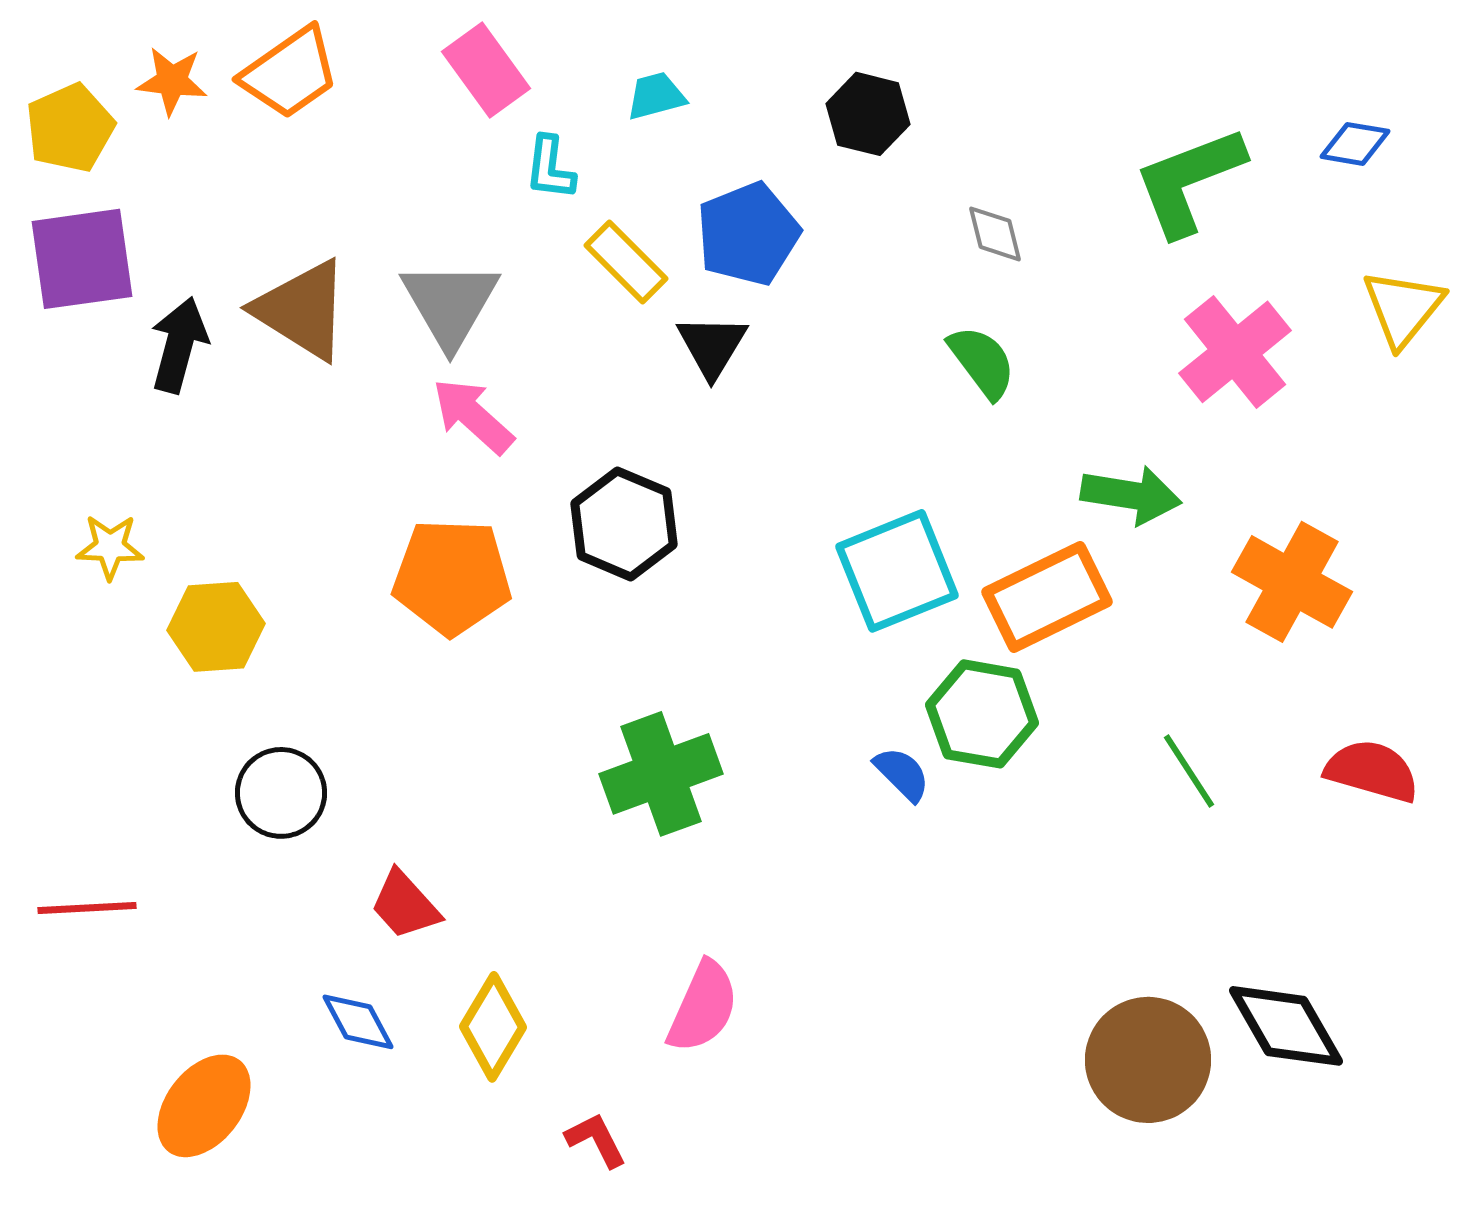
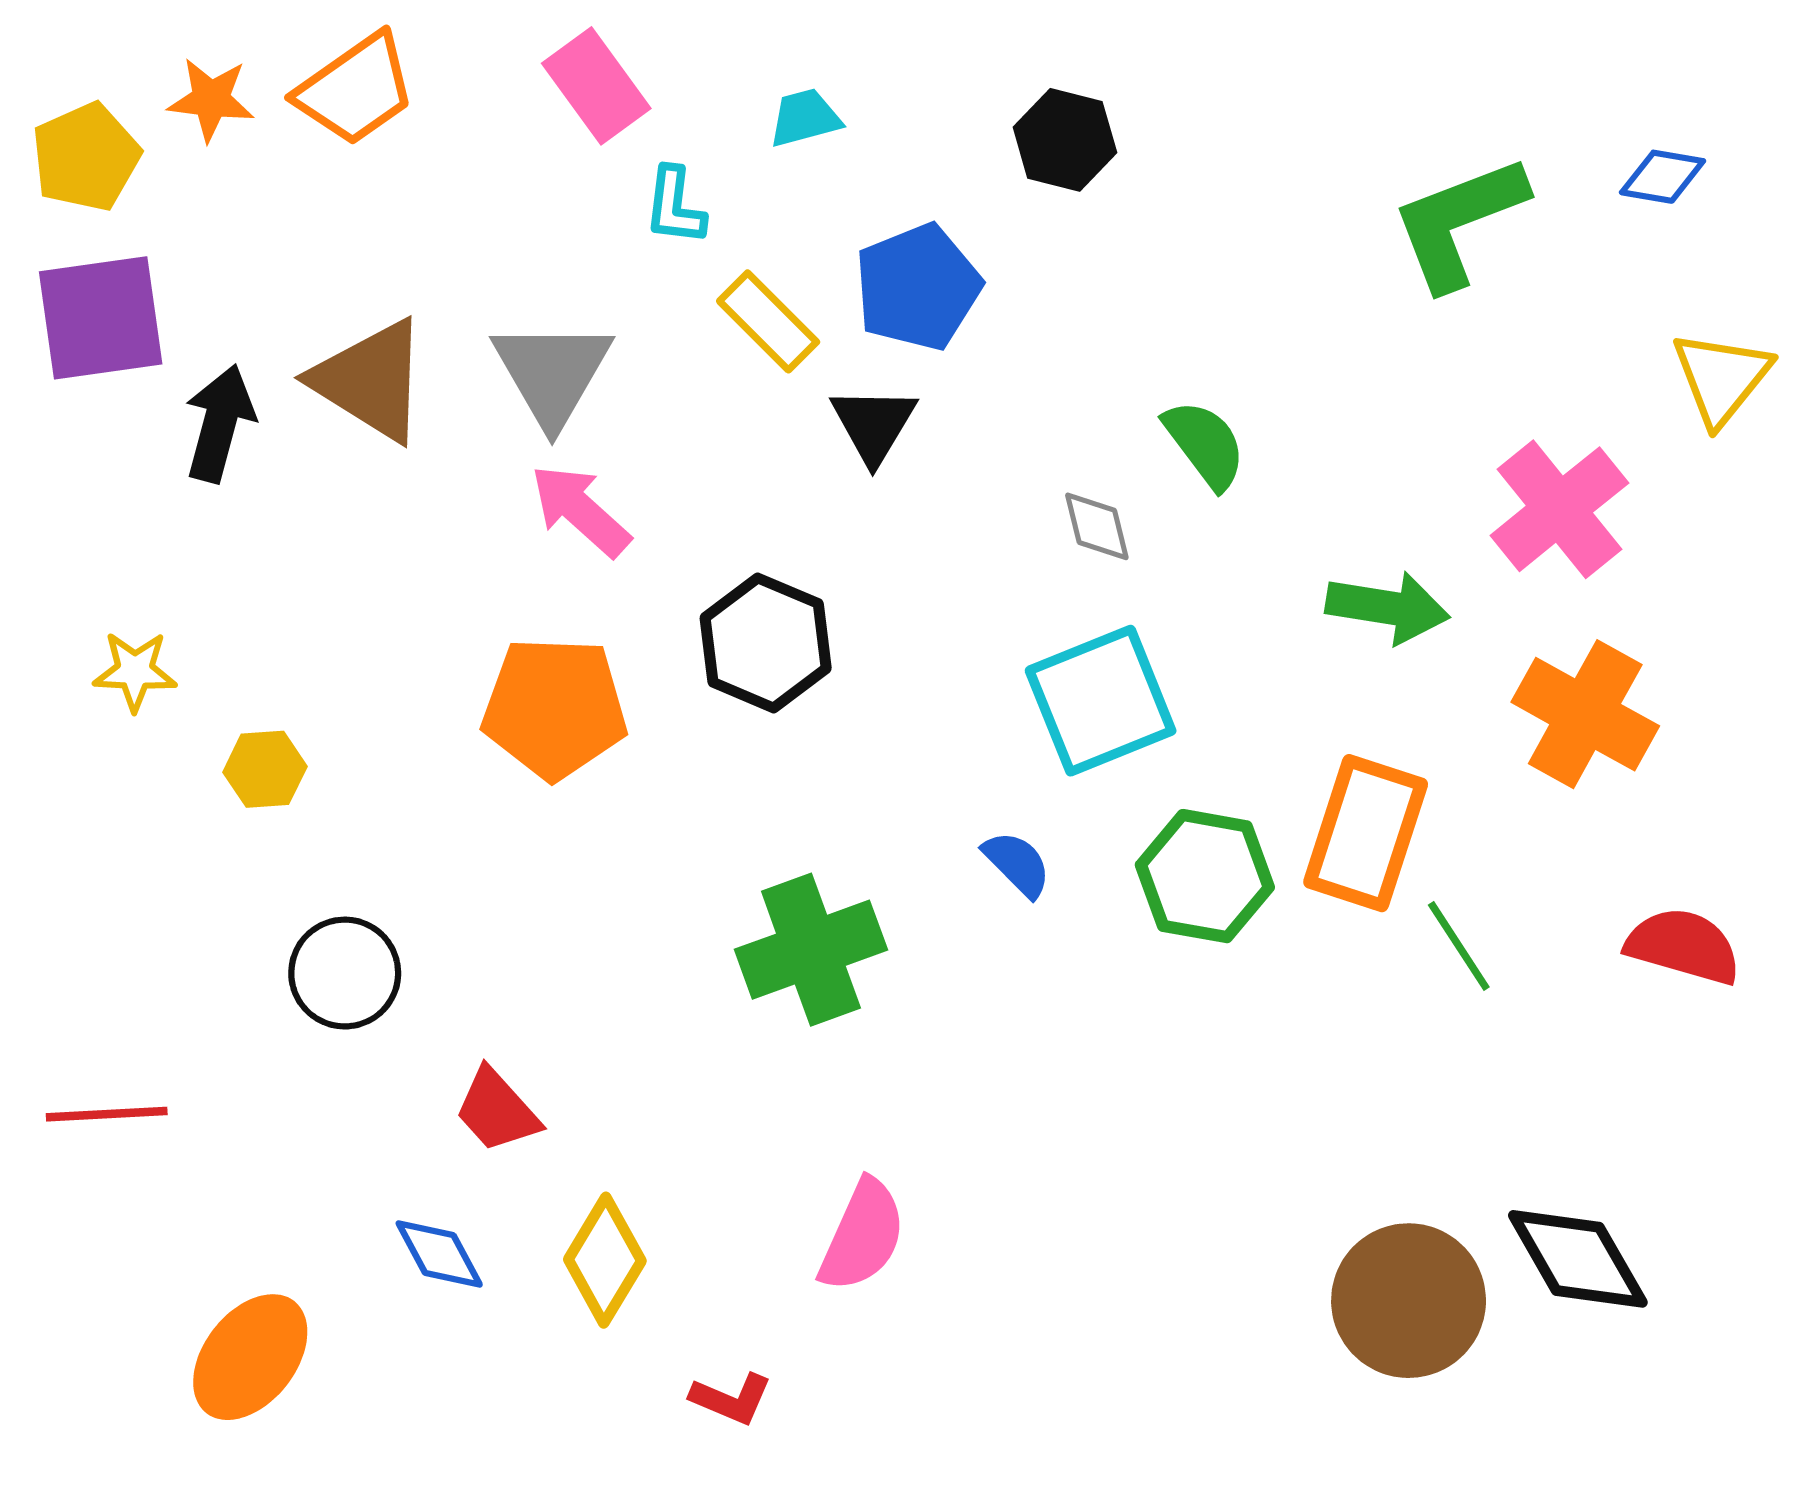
gray diamond: (995, 234) -> (1097, 526), moved
pink cross: (1235, 352) -> (1559, 509), moved
orange rectangle: (1047, 597) -> (1366, 833), moved, turned -46
yellow hexagon: (216, 627) -> (265, 769), size x0.7
blue semicircle: (902, 774) -> (1017, 864), moved
red L-shape: (596, 1140) -> (731, 1399), turned 140

